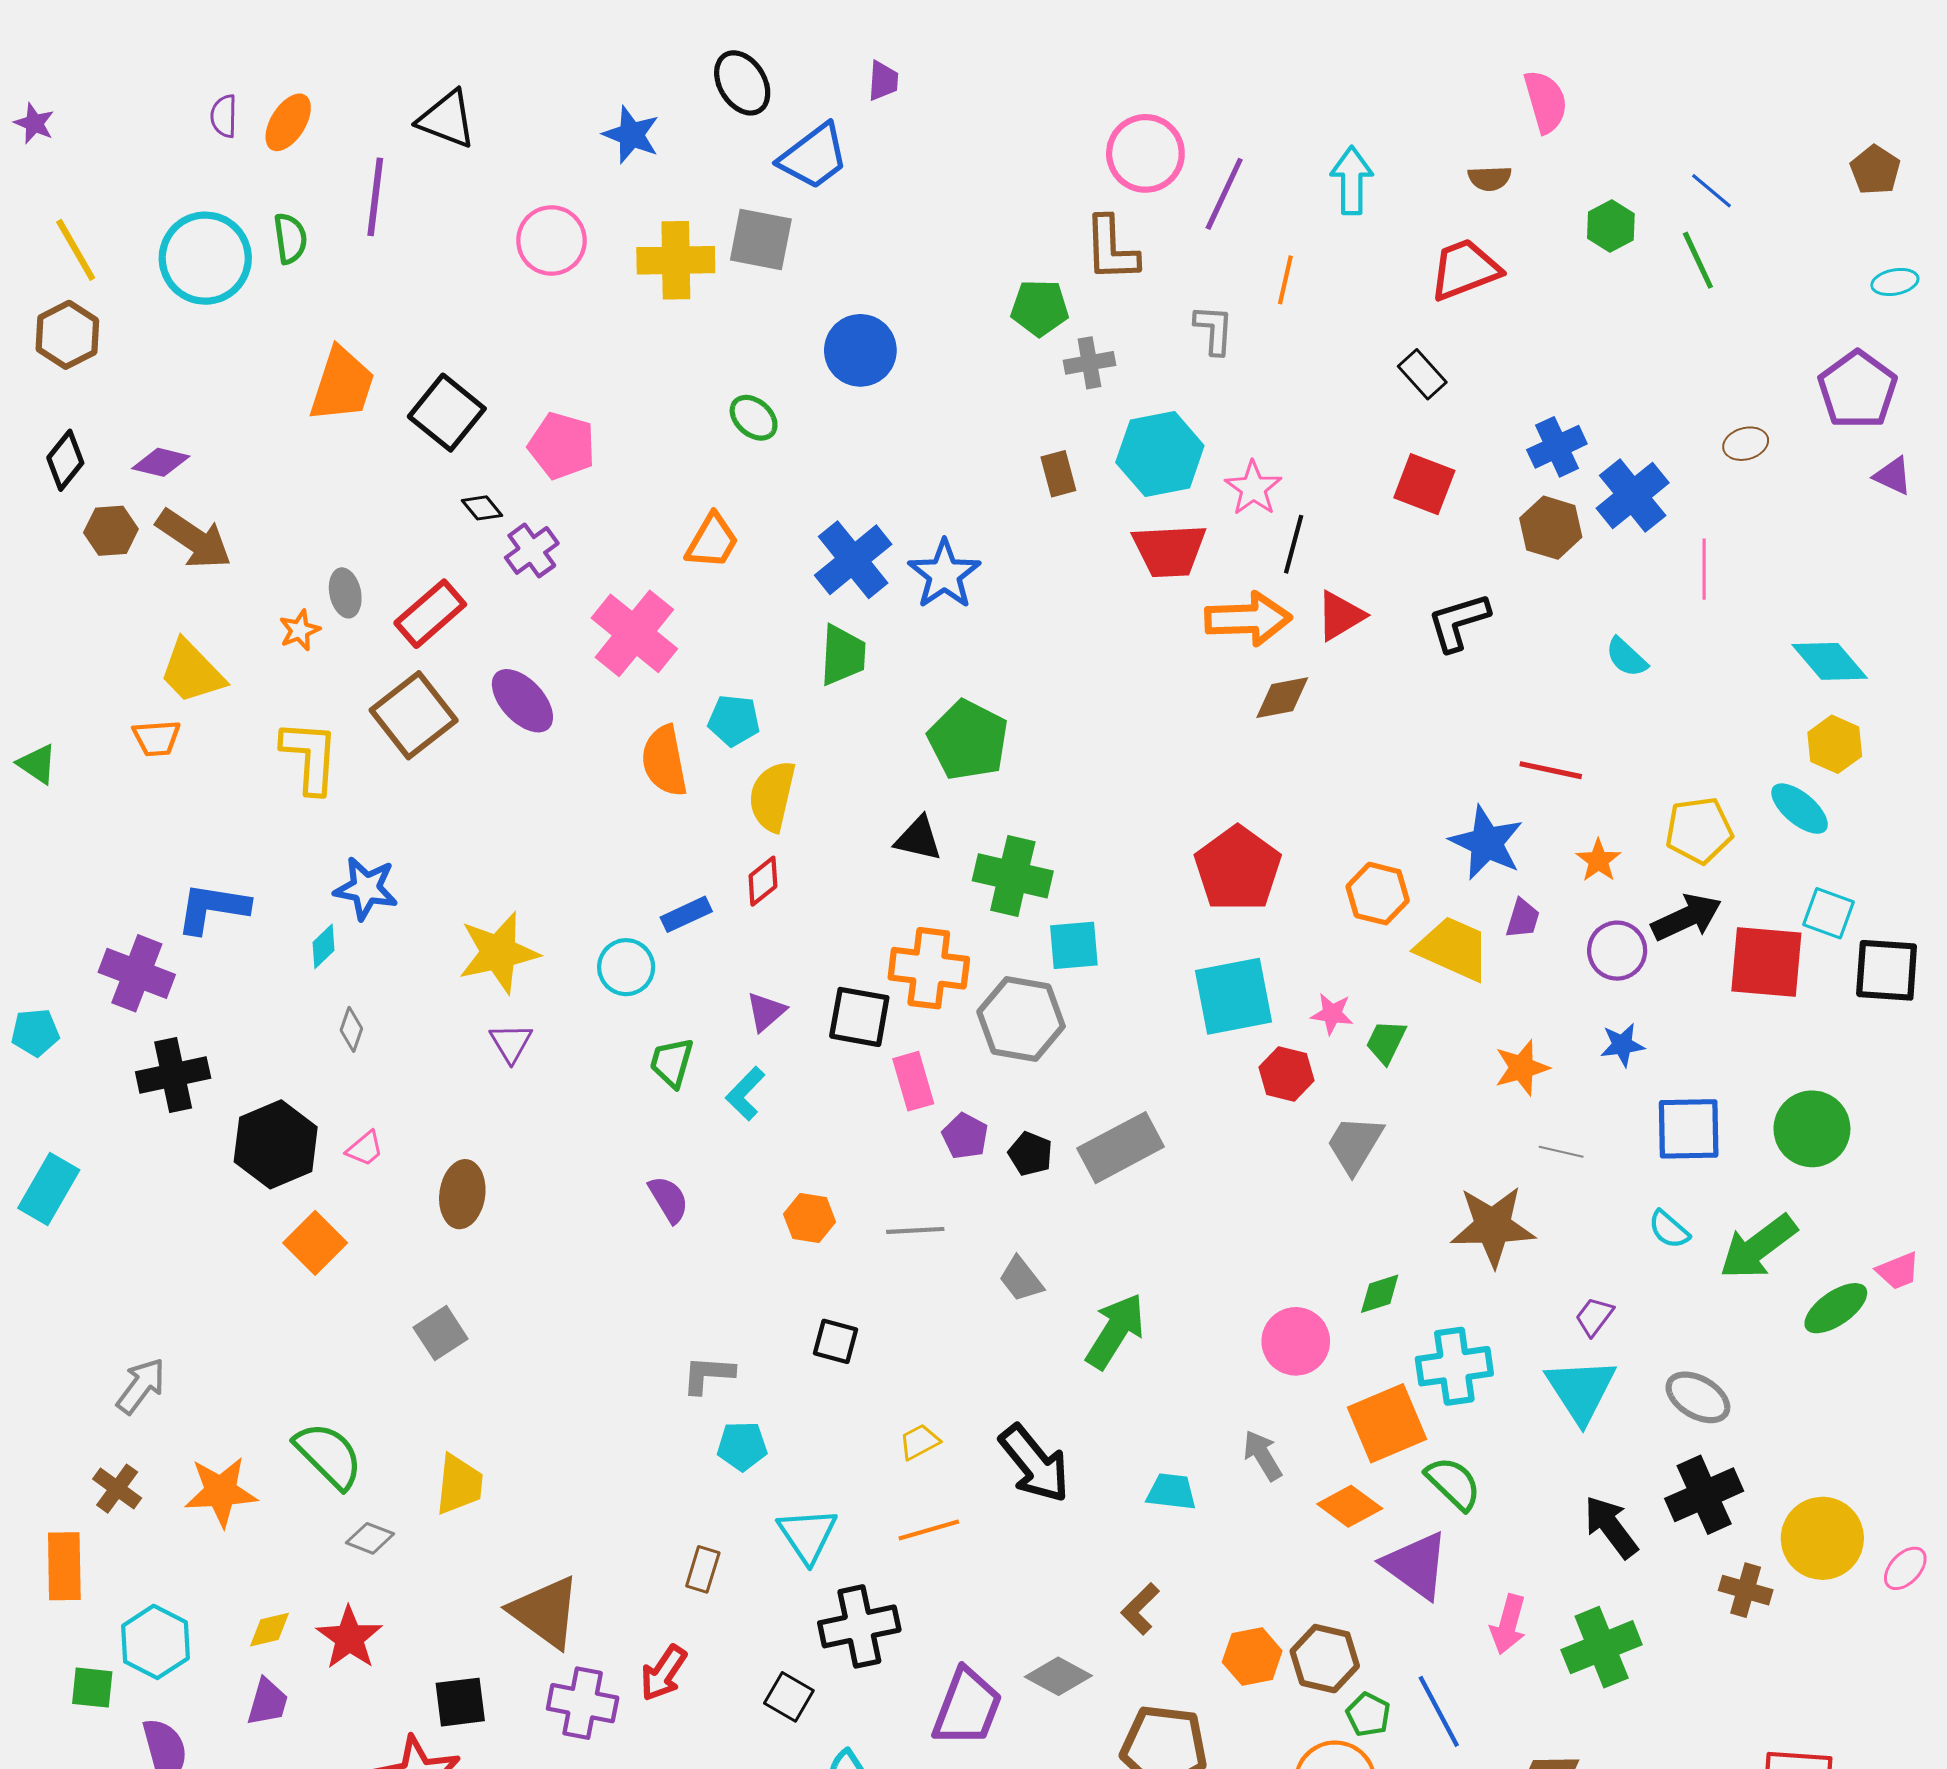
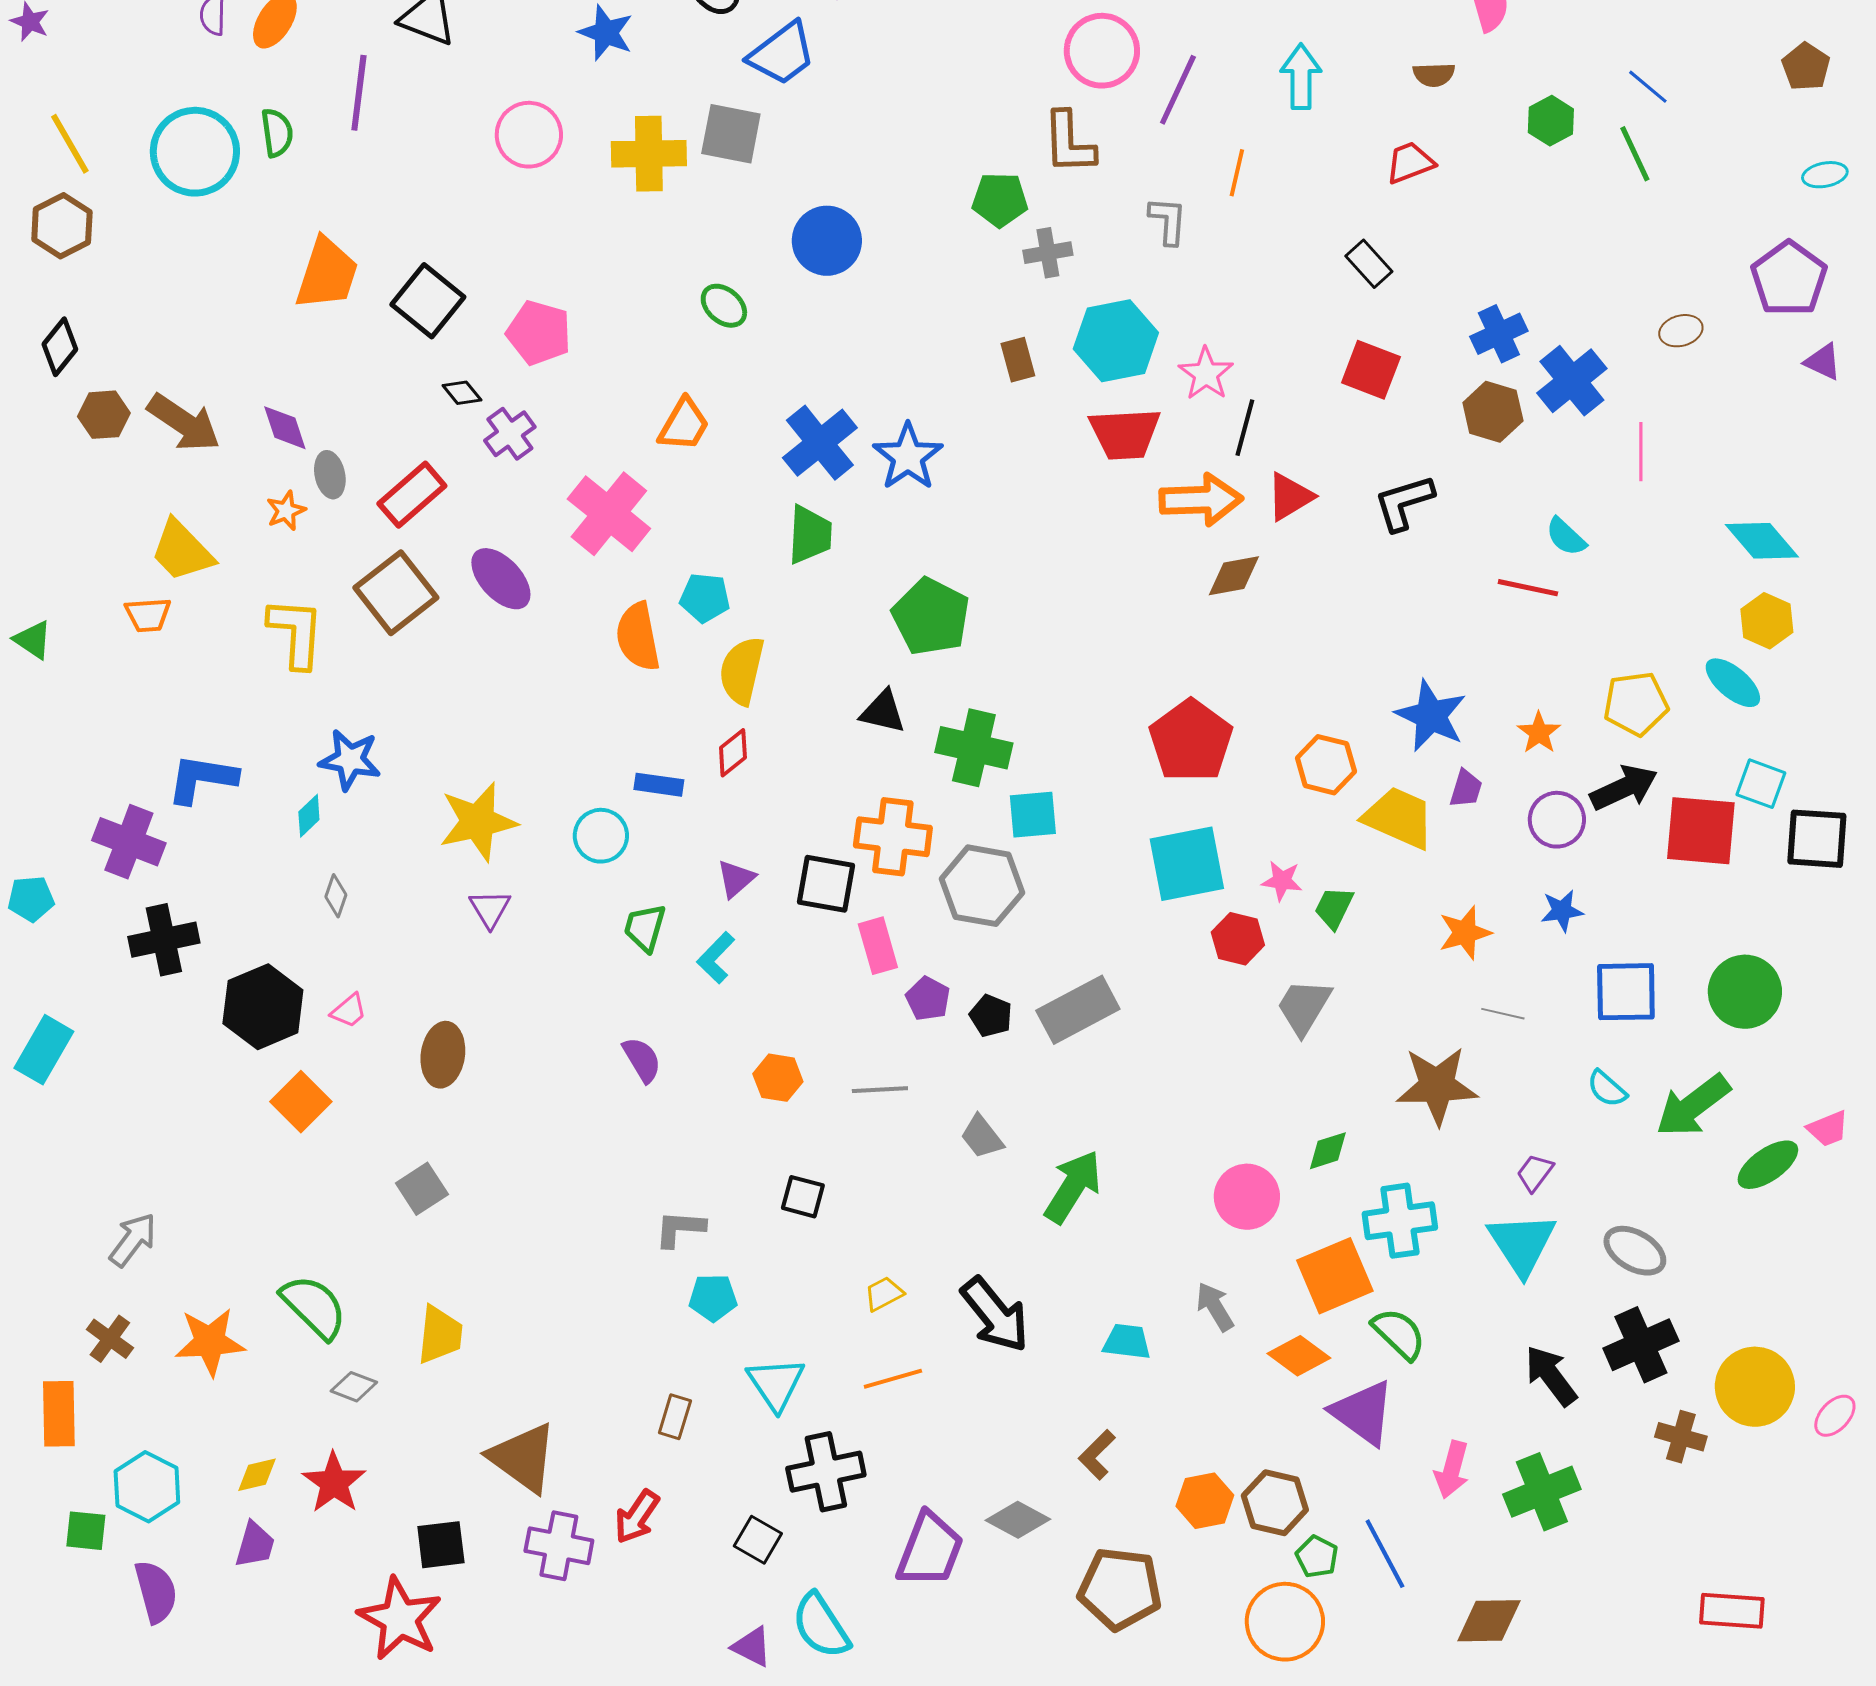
red trapezoid: (1465, 270) -> (1410, 163), size x0.7
purple diamond: (161, 462) -> (285, 428), moved, turned 58
red line: (1551, 770) -> (1528, 588), moved
blue rectangle: (686, 914) -> (659, 785), turned 33

